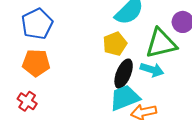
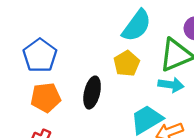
black ellipse: (124, 74) -> (92, 93), moved

